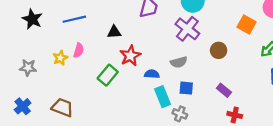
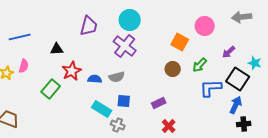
brown circle: (219, 50) -> (173, 69), moved
blue semicircle: (152, 74) -> (95, 79), moved
purple rectangle: (224, 90) -> (159, 103), turned -64
cyan rectangle: (163, 97) -> (102, 109), turned -36
red cross: (235, 115) -> (169, 126), turned 32

